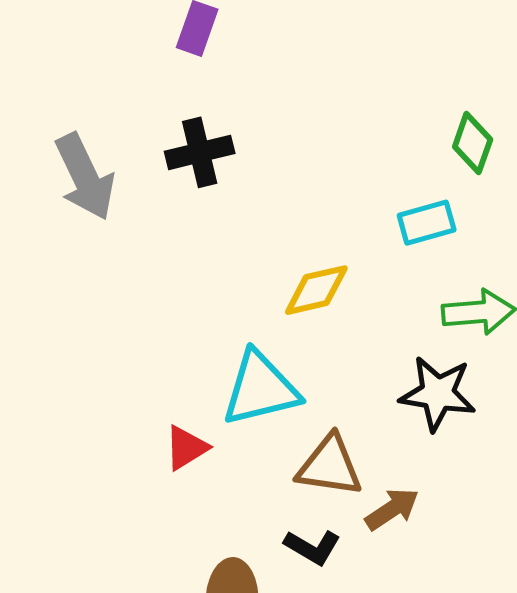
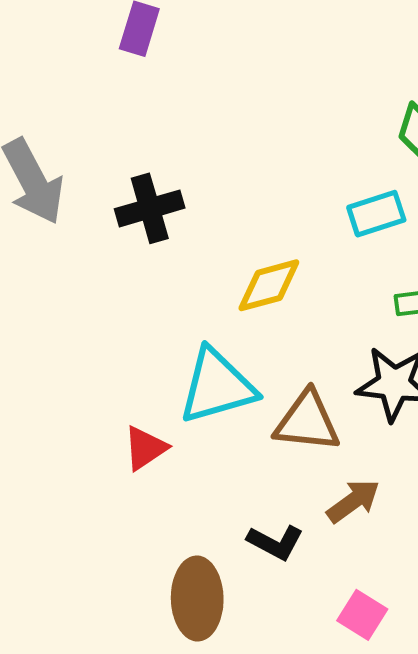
black cross: (200, 152) -> (150, 208), moved
brown triangle: (329, 466) -> (307, 422), moved

